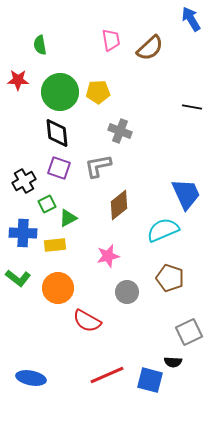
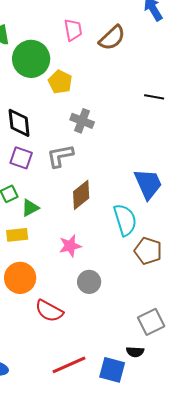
green circle: (60, 92) -> (31, 59), moved
yellow pentagon: (98, 92) -> (60, 82), turned 30
cyan semicircle: (163, 230) -> (125, 220), turned 96
brown pentagon: (170, 278) -> (148, 251), moved

